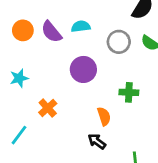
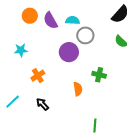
gray circle: (119, 42) -> (85, 35), moved
cyan line: (19, 135) -> (13, 102), moved
black arrow: (97, 141) -> (42, 104), moved

